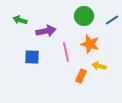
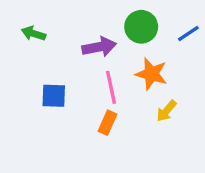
purple arrow: (46, 31) -> (99, 47), moved
yellow arrow: (99, 66) -> (166, 111), turned -64
orange rectangle: (81, 76) -> (108, 123), moved

